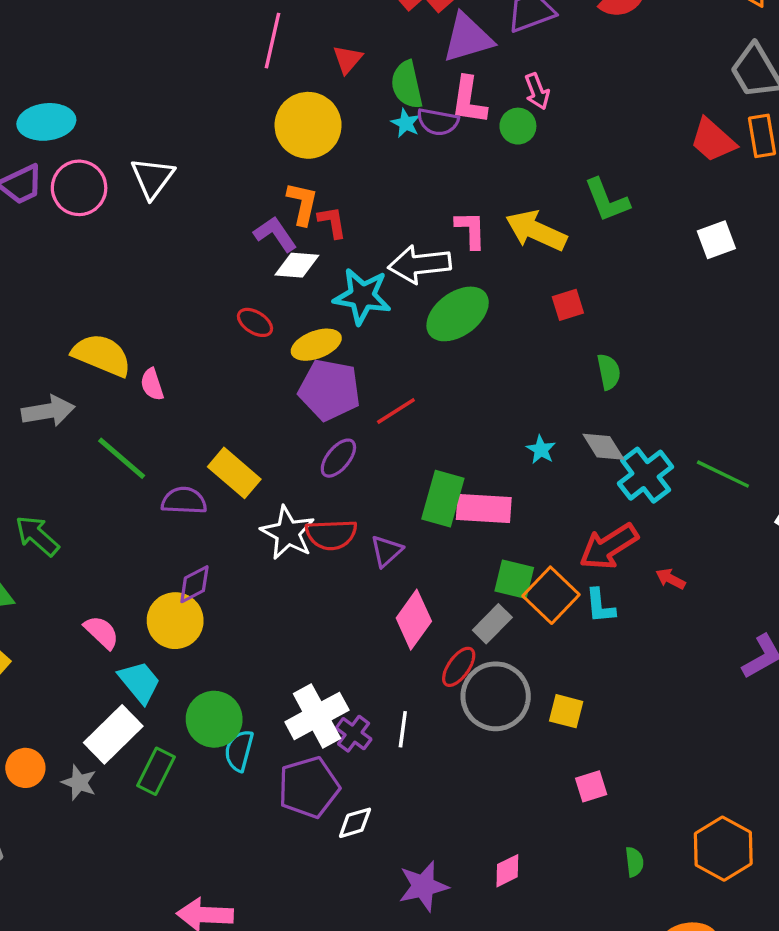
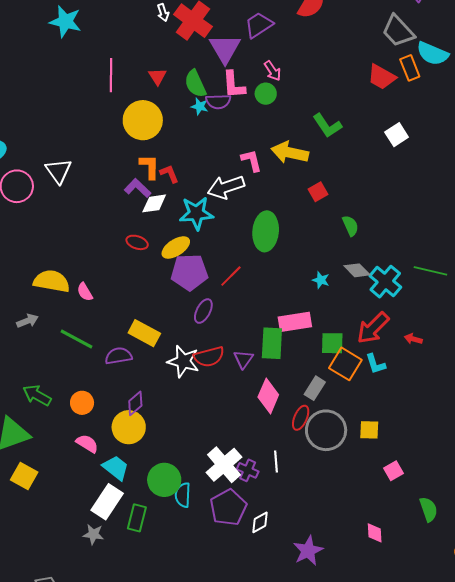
purple triangle: (468, 38) -> (225, 49), turned -32
green ellipse: (458, 314) -> (266, 231), moved, turned -36
gray arrow: (48, 411) -> (27, 321), size x0.7
green rectangle: (443, 499) -> (272, 343), moved
green square: (514, 579) -> (332, 343), moved
orange circle: (25, 768) -> (82, 403), moved
green semicircle: (634, 862) -> (429, 509), size x1.4
pink diamond: (507, 871) -> (375, 533), moved, turned -55

